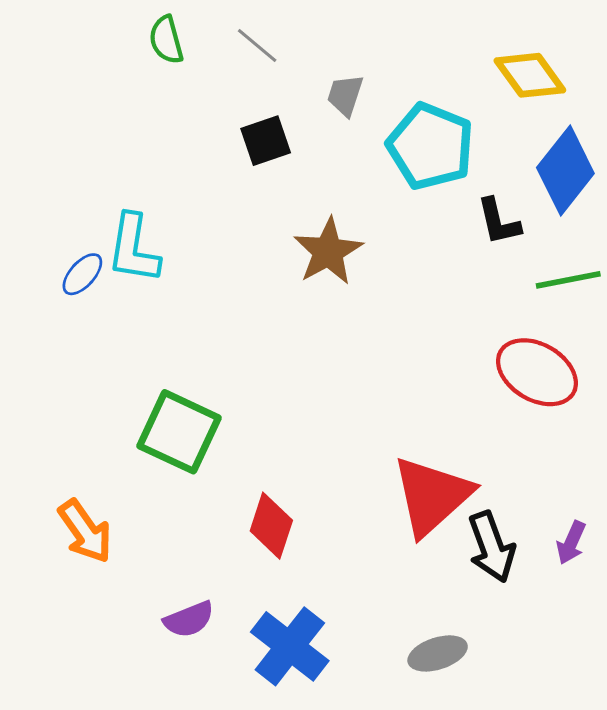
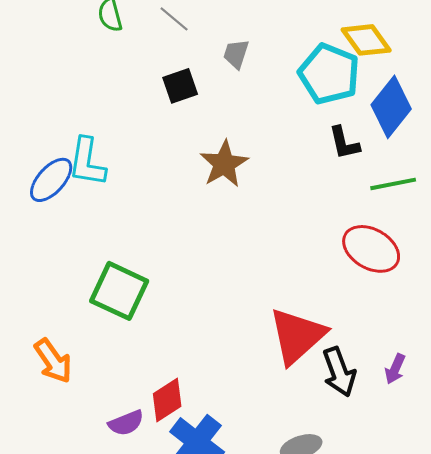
cyan pentagon: (430, 146) -> (329, 74), moved
blue ellipse: (82, 274) -> (51, 180), size x1.5
red diamond: (271, 526) -> (167, 400), moved, turned 39

